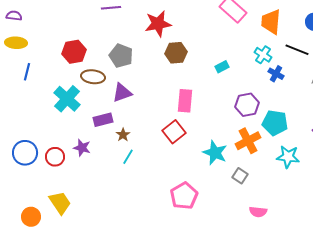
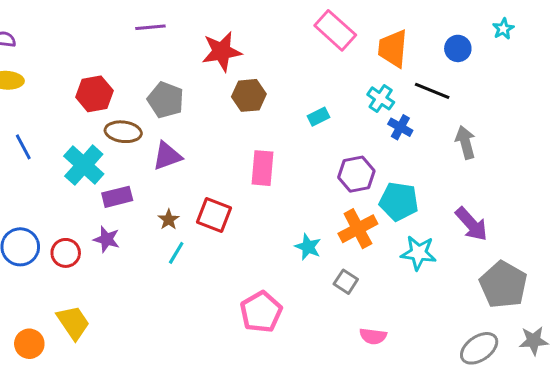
blue line: (27, 72) -> (23, 147), moved, turned -42
purple rectangle: (103, 120) -> (117, 197), moved
red square: (174, 132) -> (214, 215), moved, turned -30
cyan star: (215, 153) -> (308, 247), size x0.7

